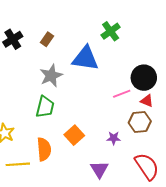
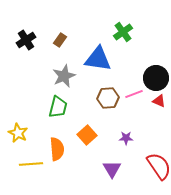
brown hexagon: (140, 122) -> (108, 98), moved

